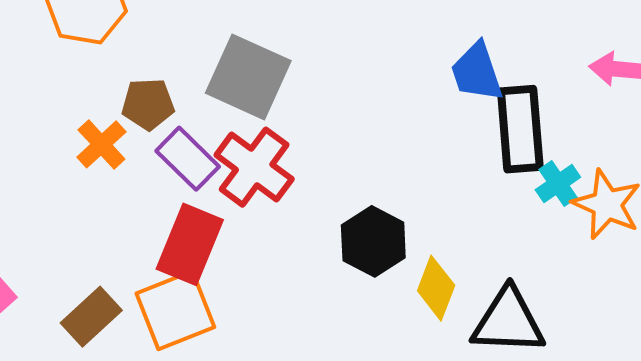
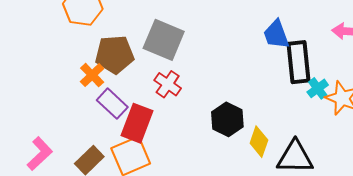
brown pentagon: (148, 104) -> (115, 55), size x1.5
purple rectangle: (188, 159) -> (112, 104), moved
red cross: (254, 167) -> (168, 84), size x0.7

